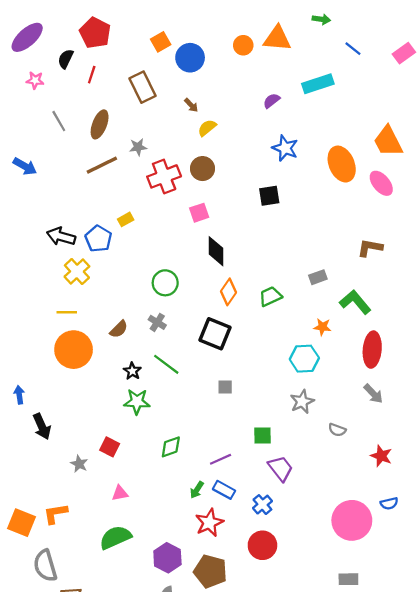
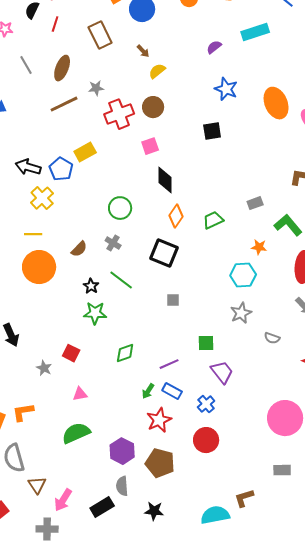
yellow rectangle: (126, 219) -> (85, 152), size x1.5

